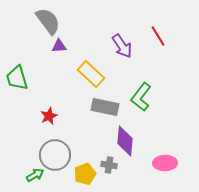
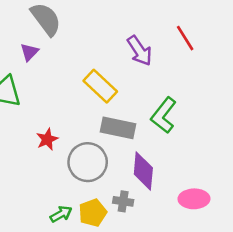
purple triangle: (59, 46) -> (29, 52), moved, turned -42
gray circle: (55, 155) -> (88, 162), moved
green arrow: (35, 175) -> (61, 214), moved

